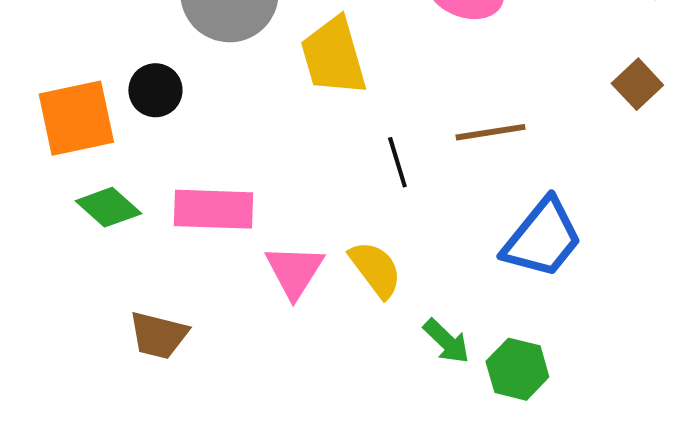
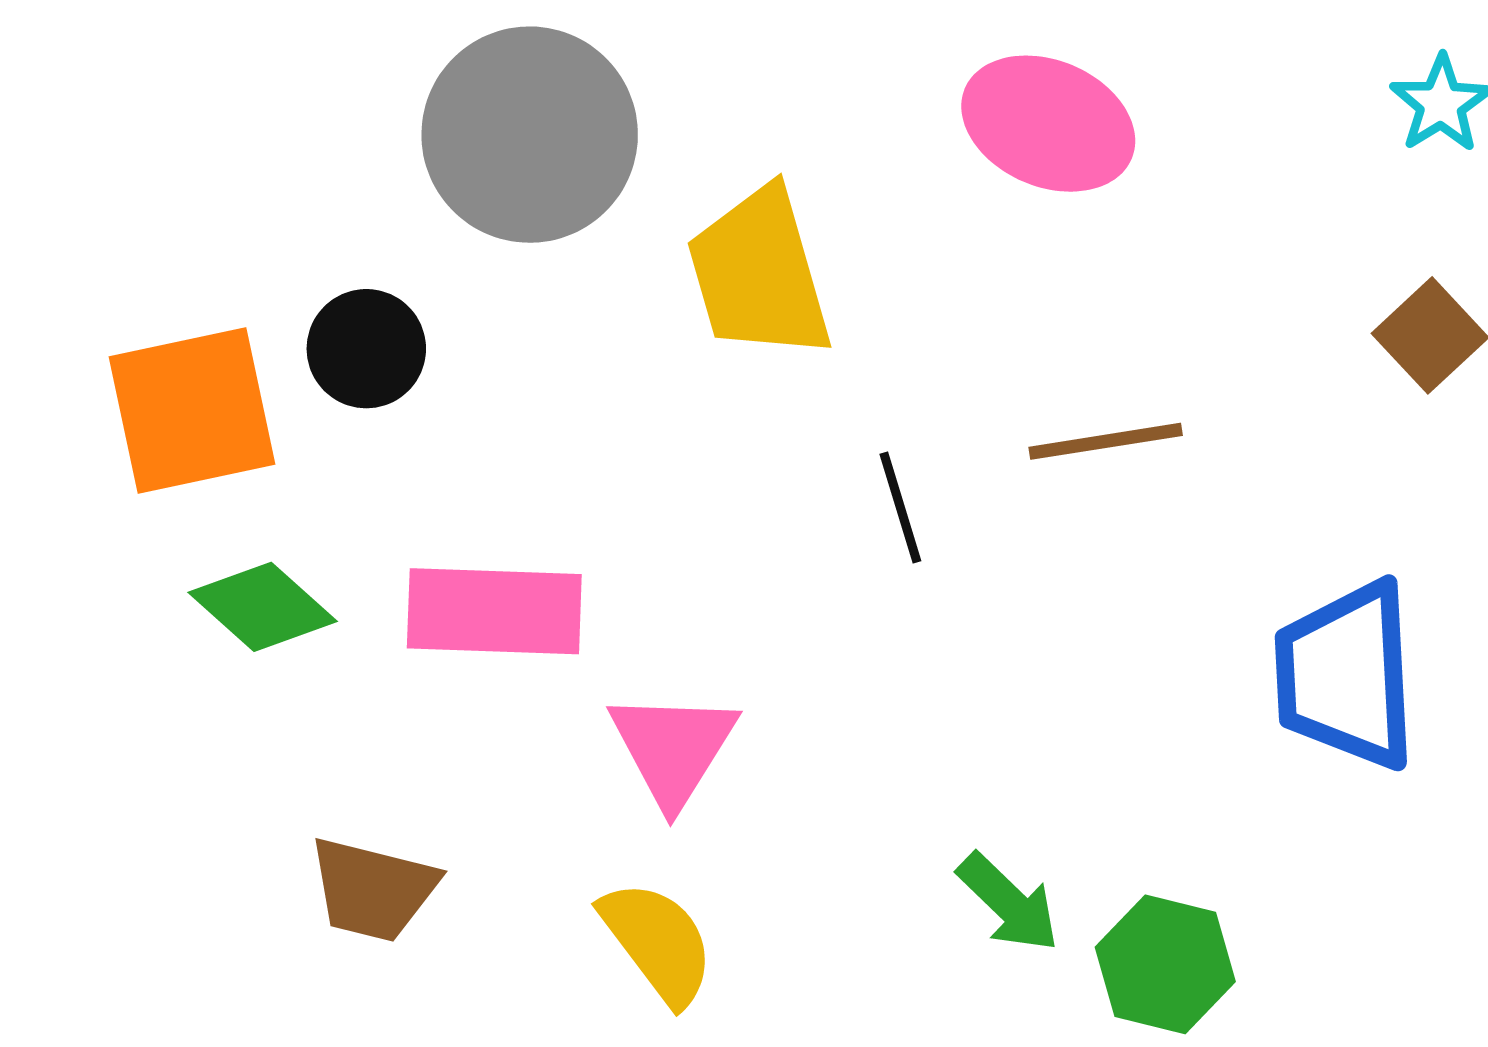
blue trapezoid: (542, 238) -> (1346, 675), moved, turned 138
yellow semicircle: (375, 269) -> (658, 942), moved

